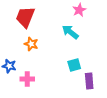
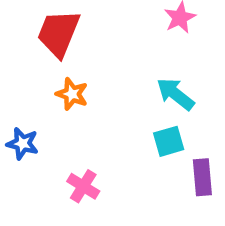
cyan arrow: (70, 32) -> (175, 94), moved
pink cross: (27, 79) -> (83, 186), moved, turned 32

